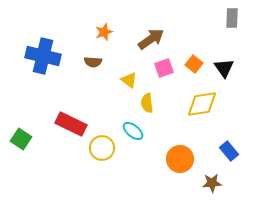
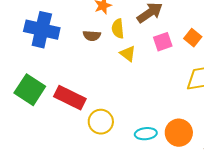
yellow semicircle: (147, 103) -> (118, 29), moved
cyan ellipse: (133, 131) -> (146, 134), moved, turned -45
green square: (21, 139) -> (30, 90), moved, size x1.4

